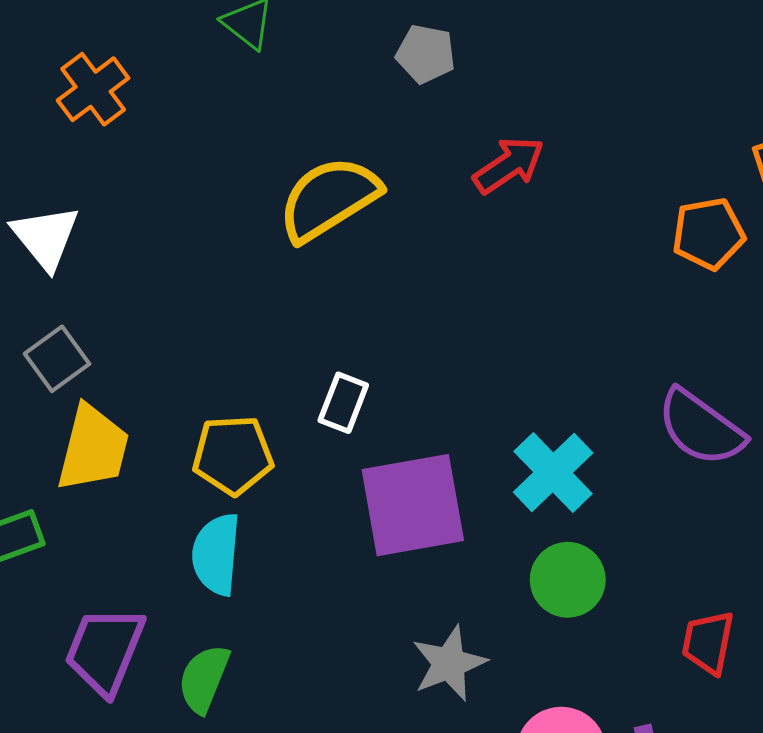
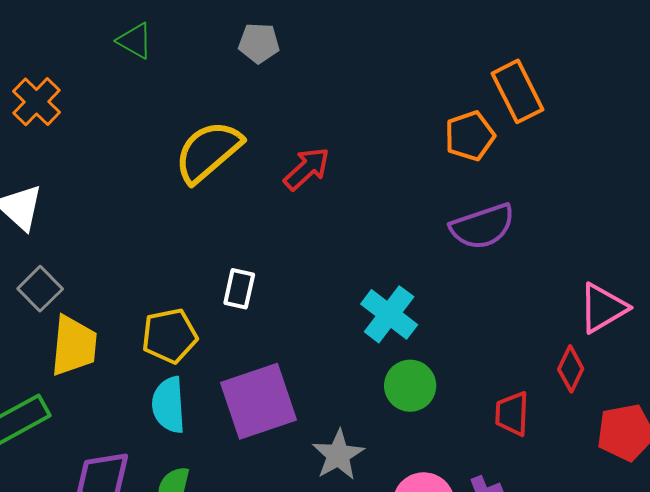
red arrow: (509, 165) -> (307, 169), moved
purple semicircle: (701, 428) -> (482, 226), moved, turned -46
purple square: (413, 505) -> (259, 401), moved

